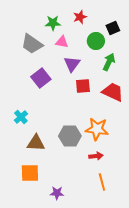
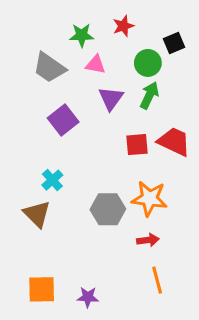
green arrow: (109, 62) -> (149, 95), moved
red square: (83, 86) -> (137, 145), moved
cyan cross: (21, 117) -> (52, 180), moved
brown triangle: (36, 143) -> (37, 214), moved, turned 42
orange square: (30, 173) -> (42, 289), moved

